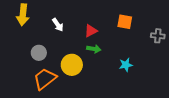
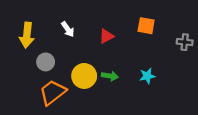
yellow arrow: (23, 15) -> (27, 35), moved
green arrow: (94, 49) -> (110, 76), moved

